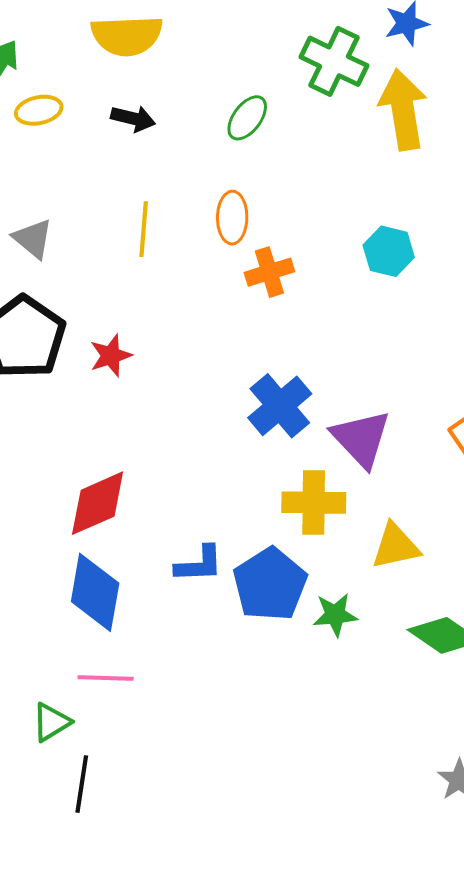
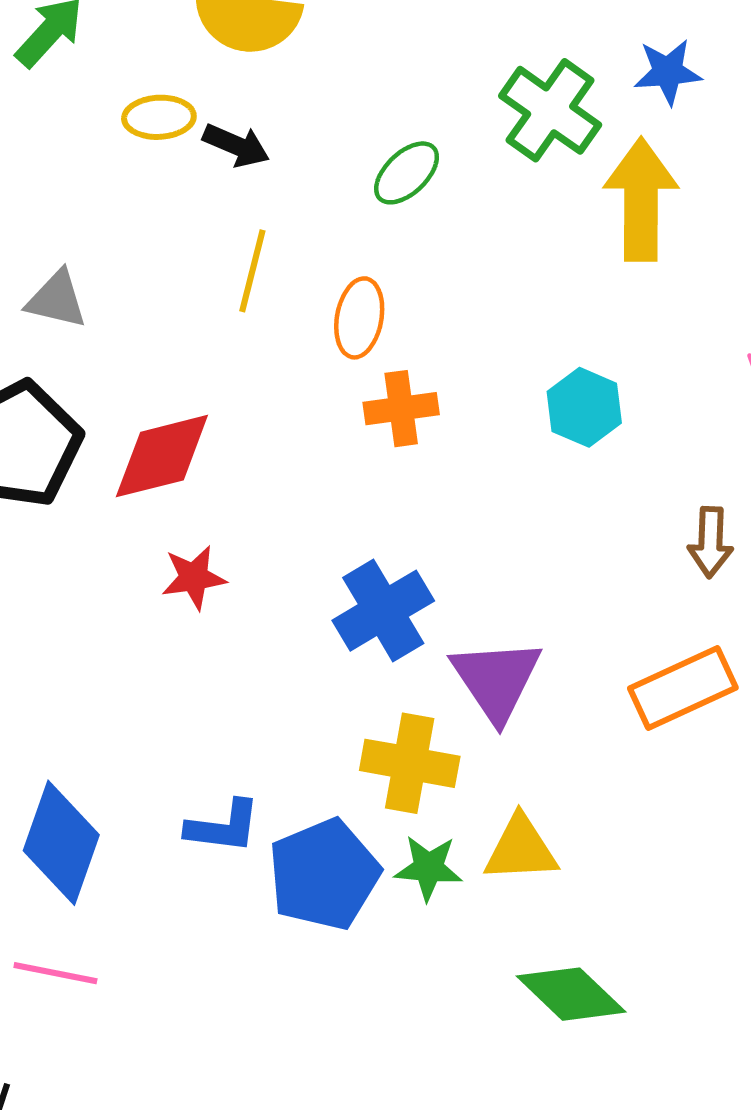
yellow ellipse: (39, 110) -> (159, 117), moved
yellow line: (144, 229) -> (252, 271), moved
gray triangle: (33, 239) -> (57, 299), turned -36
red star: (111, 356) -> (194, 577), moved
red diamond: (98, 503) -> (162, 456), moved
green star: (335, 615) -> (428, 868), moved

